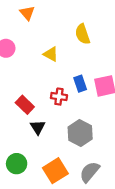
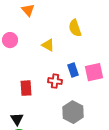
red rectangle: (25, 105) -> (26, 88), turned 42
black triangle: (38, 127) -> (17, 119), moved

